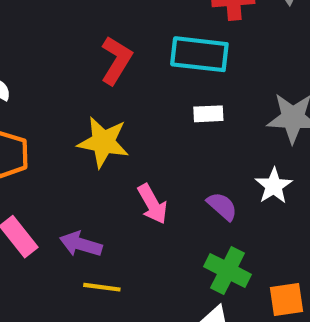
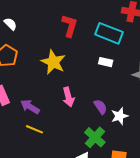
red L-shape: (116, 60) -> (70, 26), turned -30
white star: (274, 186) -> (120, 116), moved

